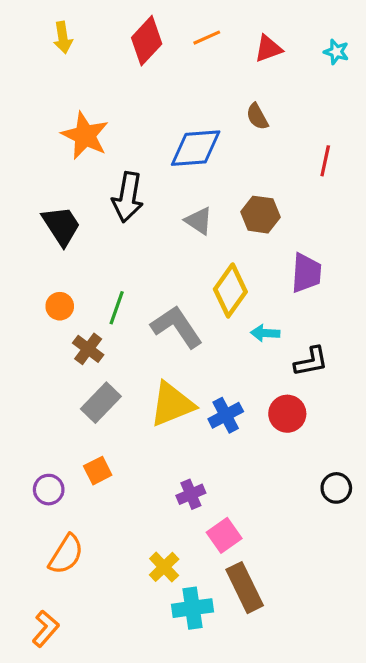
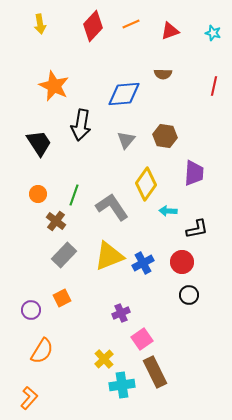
brown semicircle: (257, 117) -> (163, 74), turned -60
red line: (325, 161) -> (214, 86), moved
gray triangle: (199, 221) -> (126, 140), turned 36
black circle: (336, 488) -> (189, 295), moved

